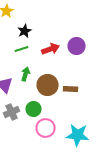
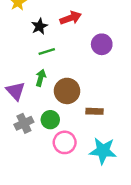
green line: (22, 49) -> (47, 51), moved
red arrow: (51, 49) -> (71, 18), moved
brown rectangle: (71, 89) -> (95, 111), moved

